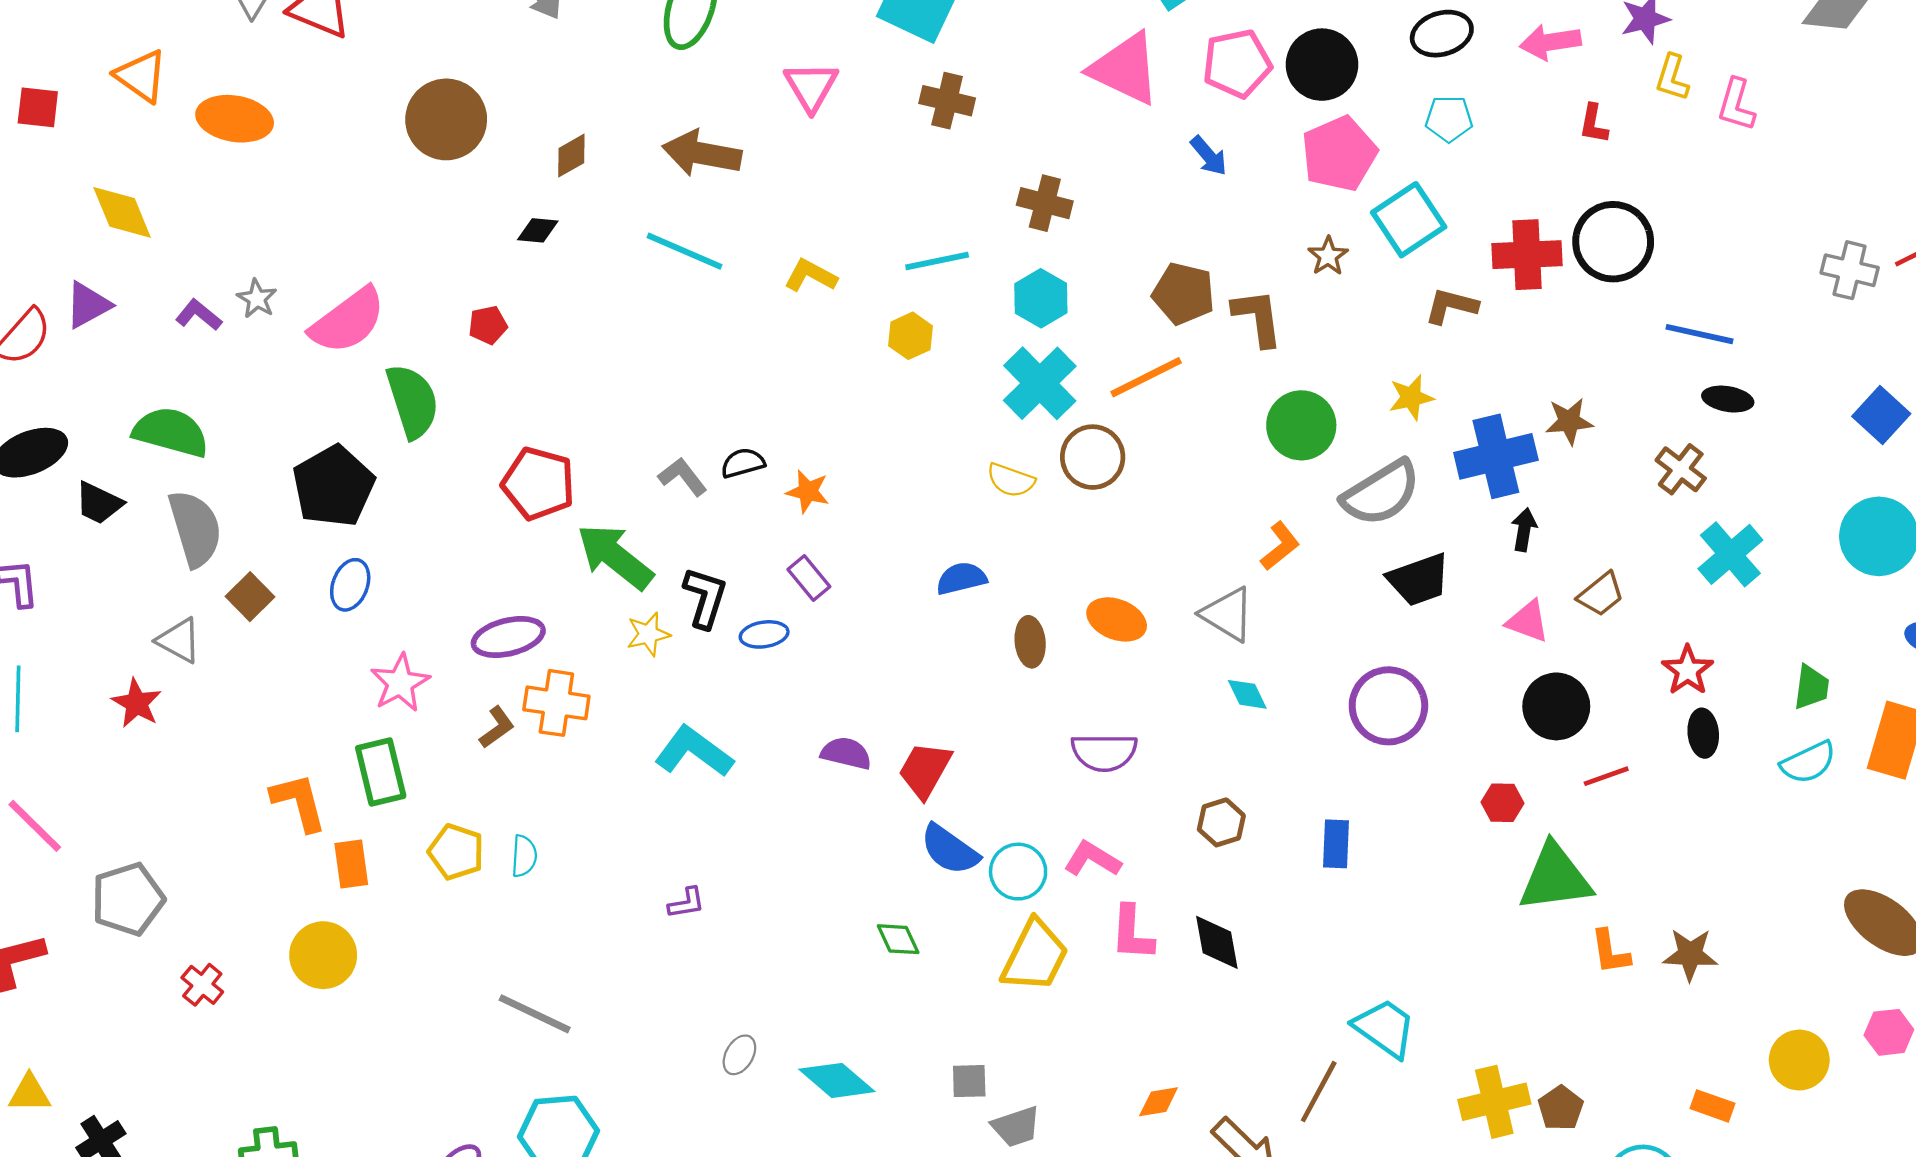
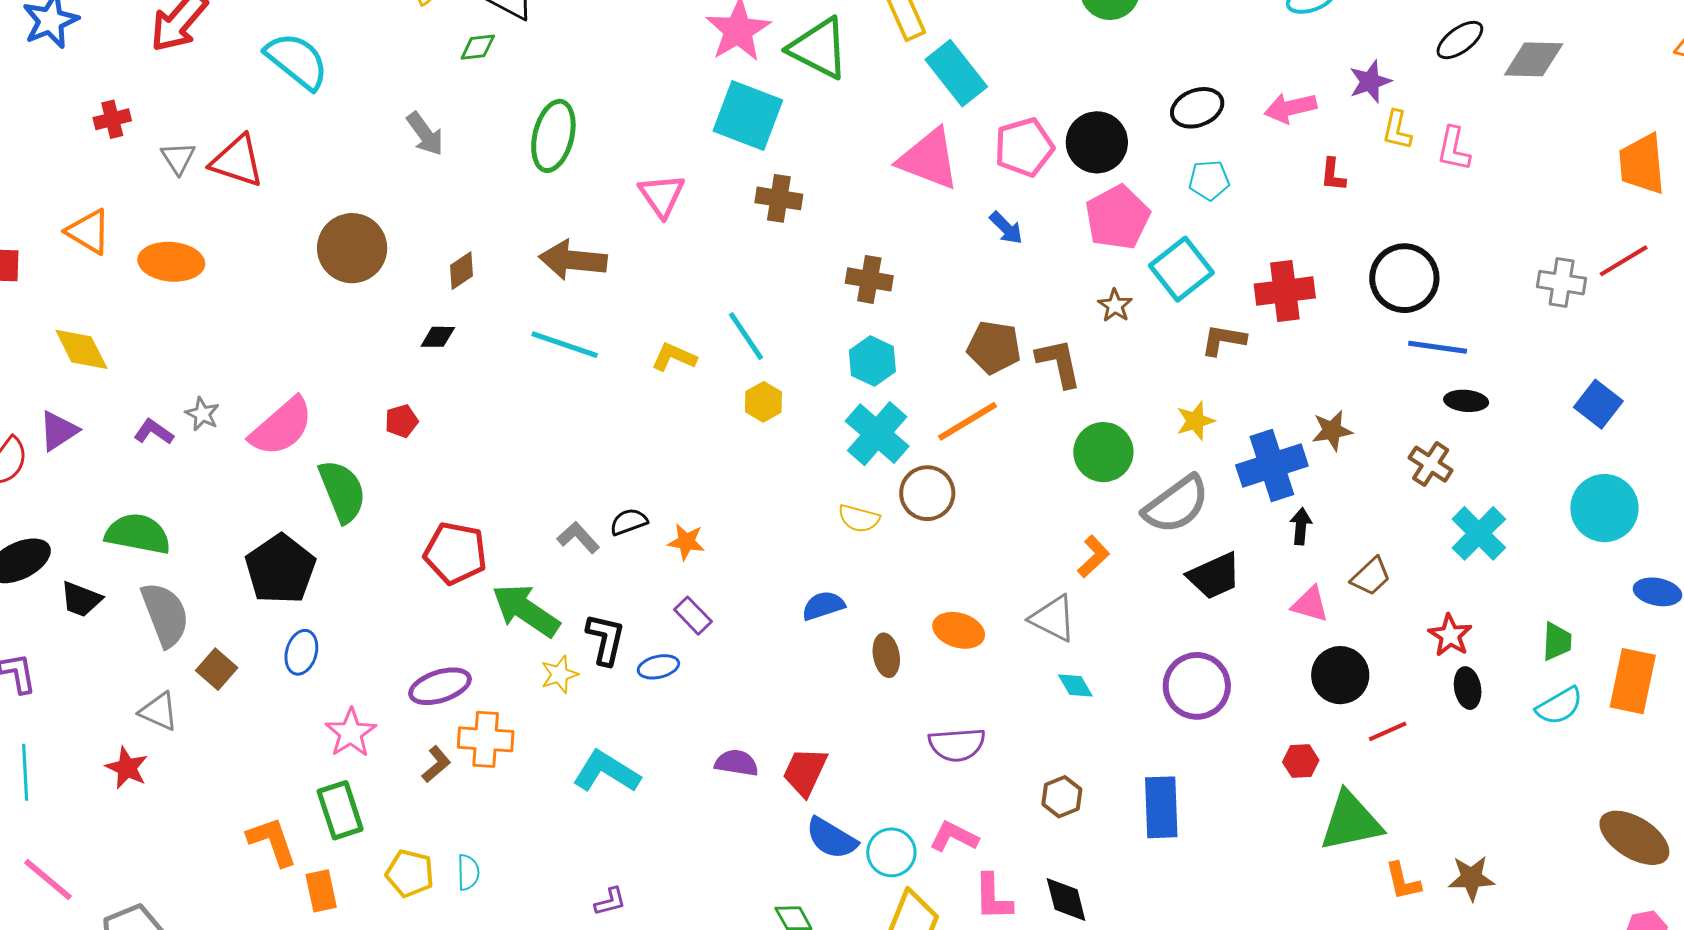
black circle: (1613, 242) -> (1404, 278), moved
cyan line: (937, 261) -> (746, 336), moved, turned 72
blue rectangle: (1336, 844) -> (1161, 807), size x1.5

